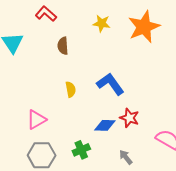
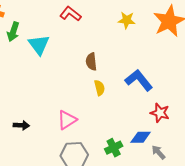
brown semicircle: (63, 46) -> (91, 62), moved
blue diamond: (105, 125) -> (141, 137), moved

